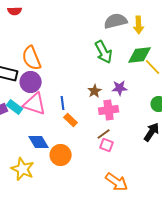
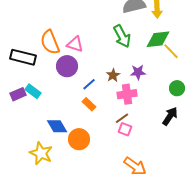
purple circle: (31, 82) -> (67, 66), moved
blue line: (63, 103) -> (89, 84), moved, turned 56
pink triangle: (35, 104) -> (75, 44), moved, size x0.7

